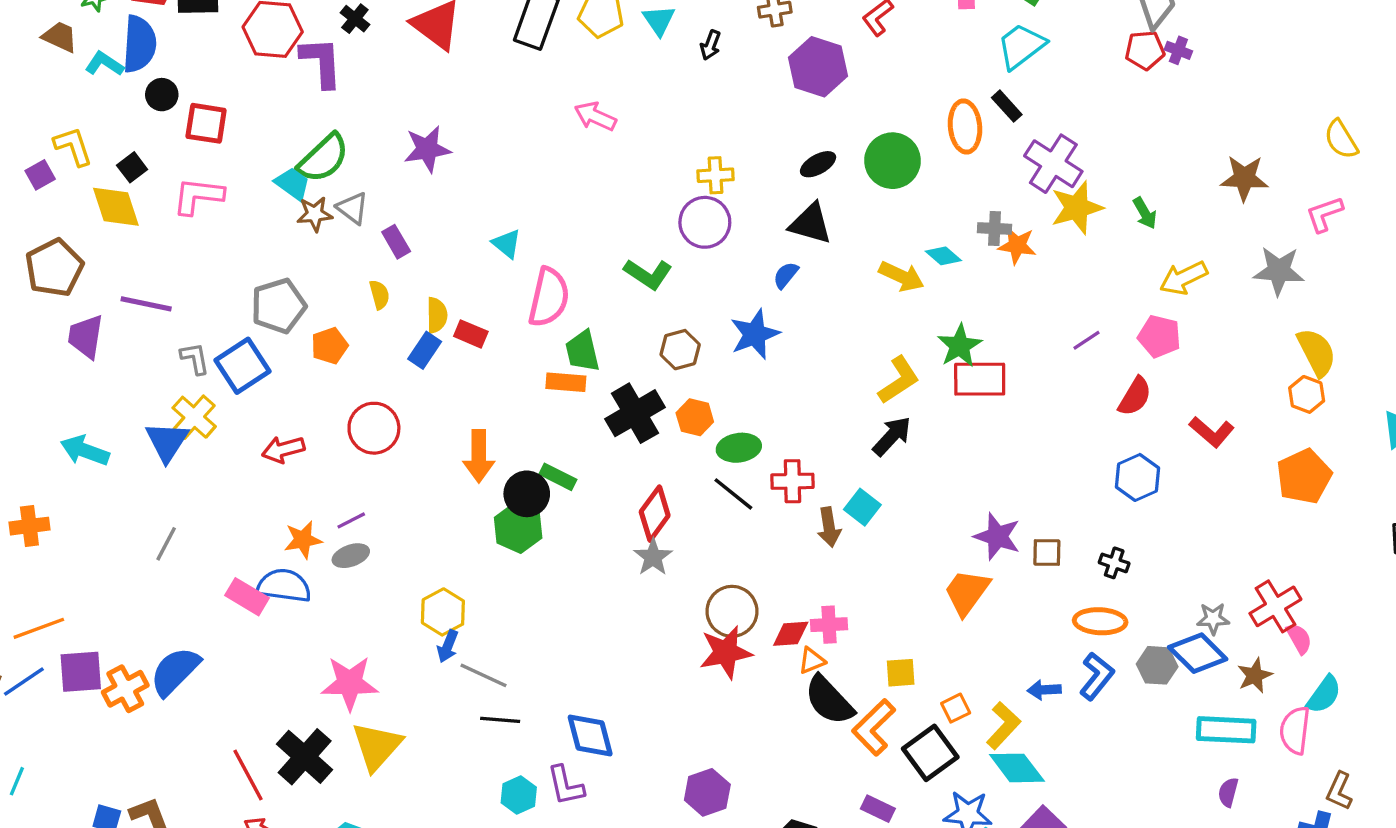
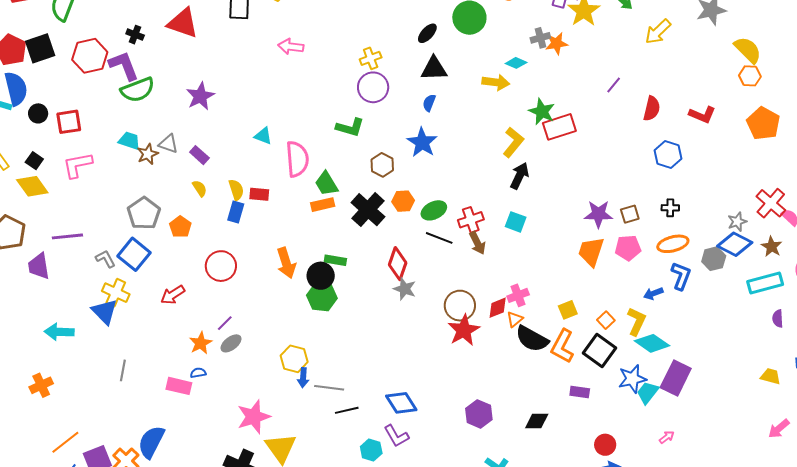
green semicircle: (323, 158) -> (138, 90), moved, turned 40
pink pentagon: (1159, 336) -> (628, 248), moved
brown arrow: (829, 527) -> (477, 243), moved
blue semicircle: (284, 586) -> (198, 373), size x0.5

